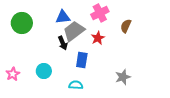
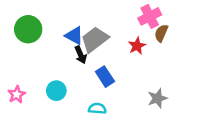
pink cross: (100, 13) -> (150, 16), moved
blue triangle: (63, 17) -> (74, 36), moved, turned 35
red star: (98, 38) -> (137, 46), moved
blue rectangle: (82, 60) -> (105, 77), turned -42

